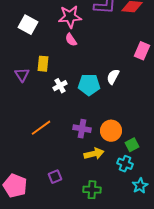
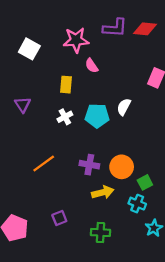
pink semicircle: (71, 40) -> (92, 66), moved
yellow rectangle: (43, 64) -> (66, 85), moved

